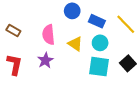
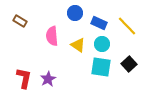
brown rectangle: (13, 30) -> (20, 21), moved
purple star: (45, 60) -> (48, 79), moved
red L-shape: (14, 65) -> (24, 78), moved

